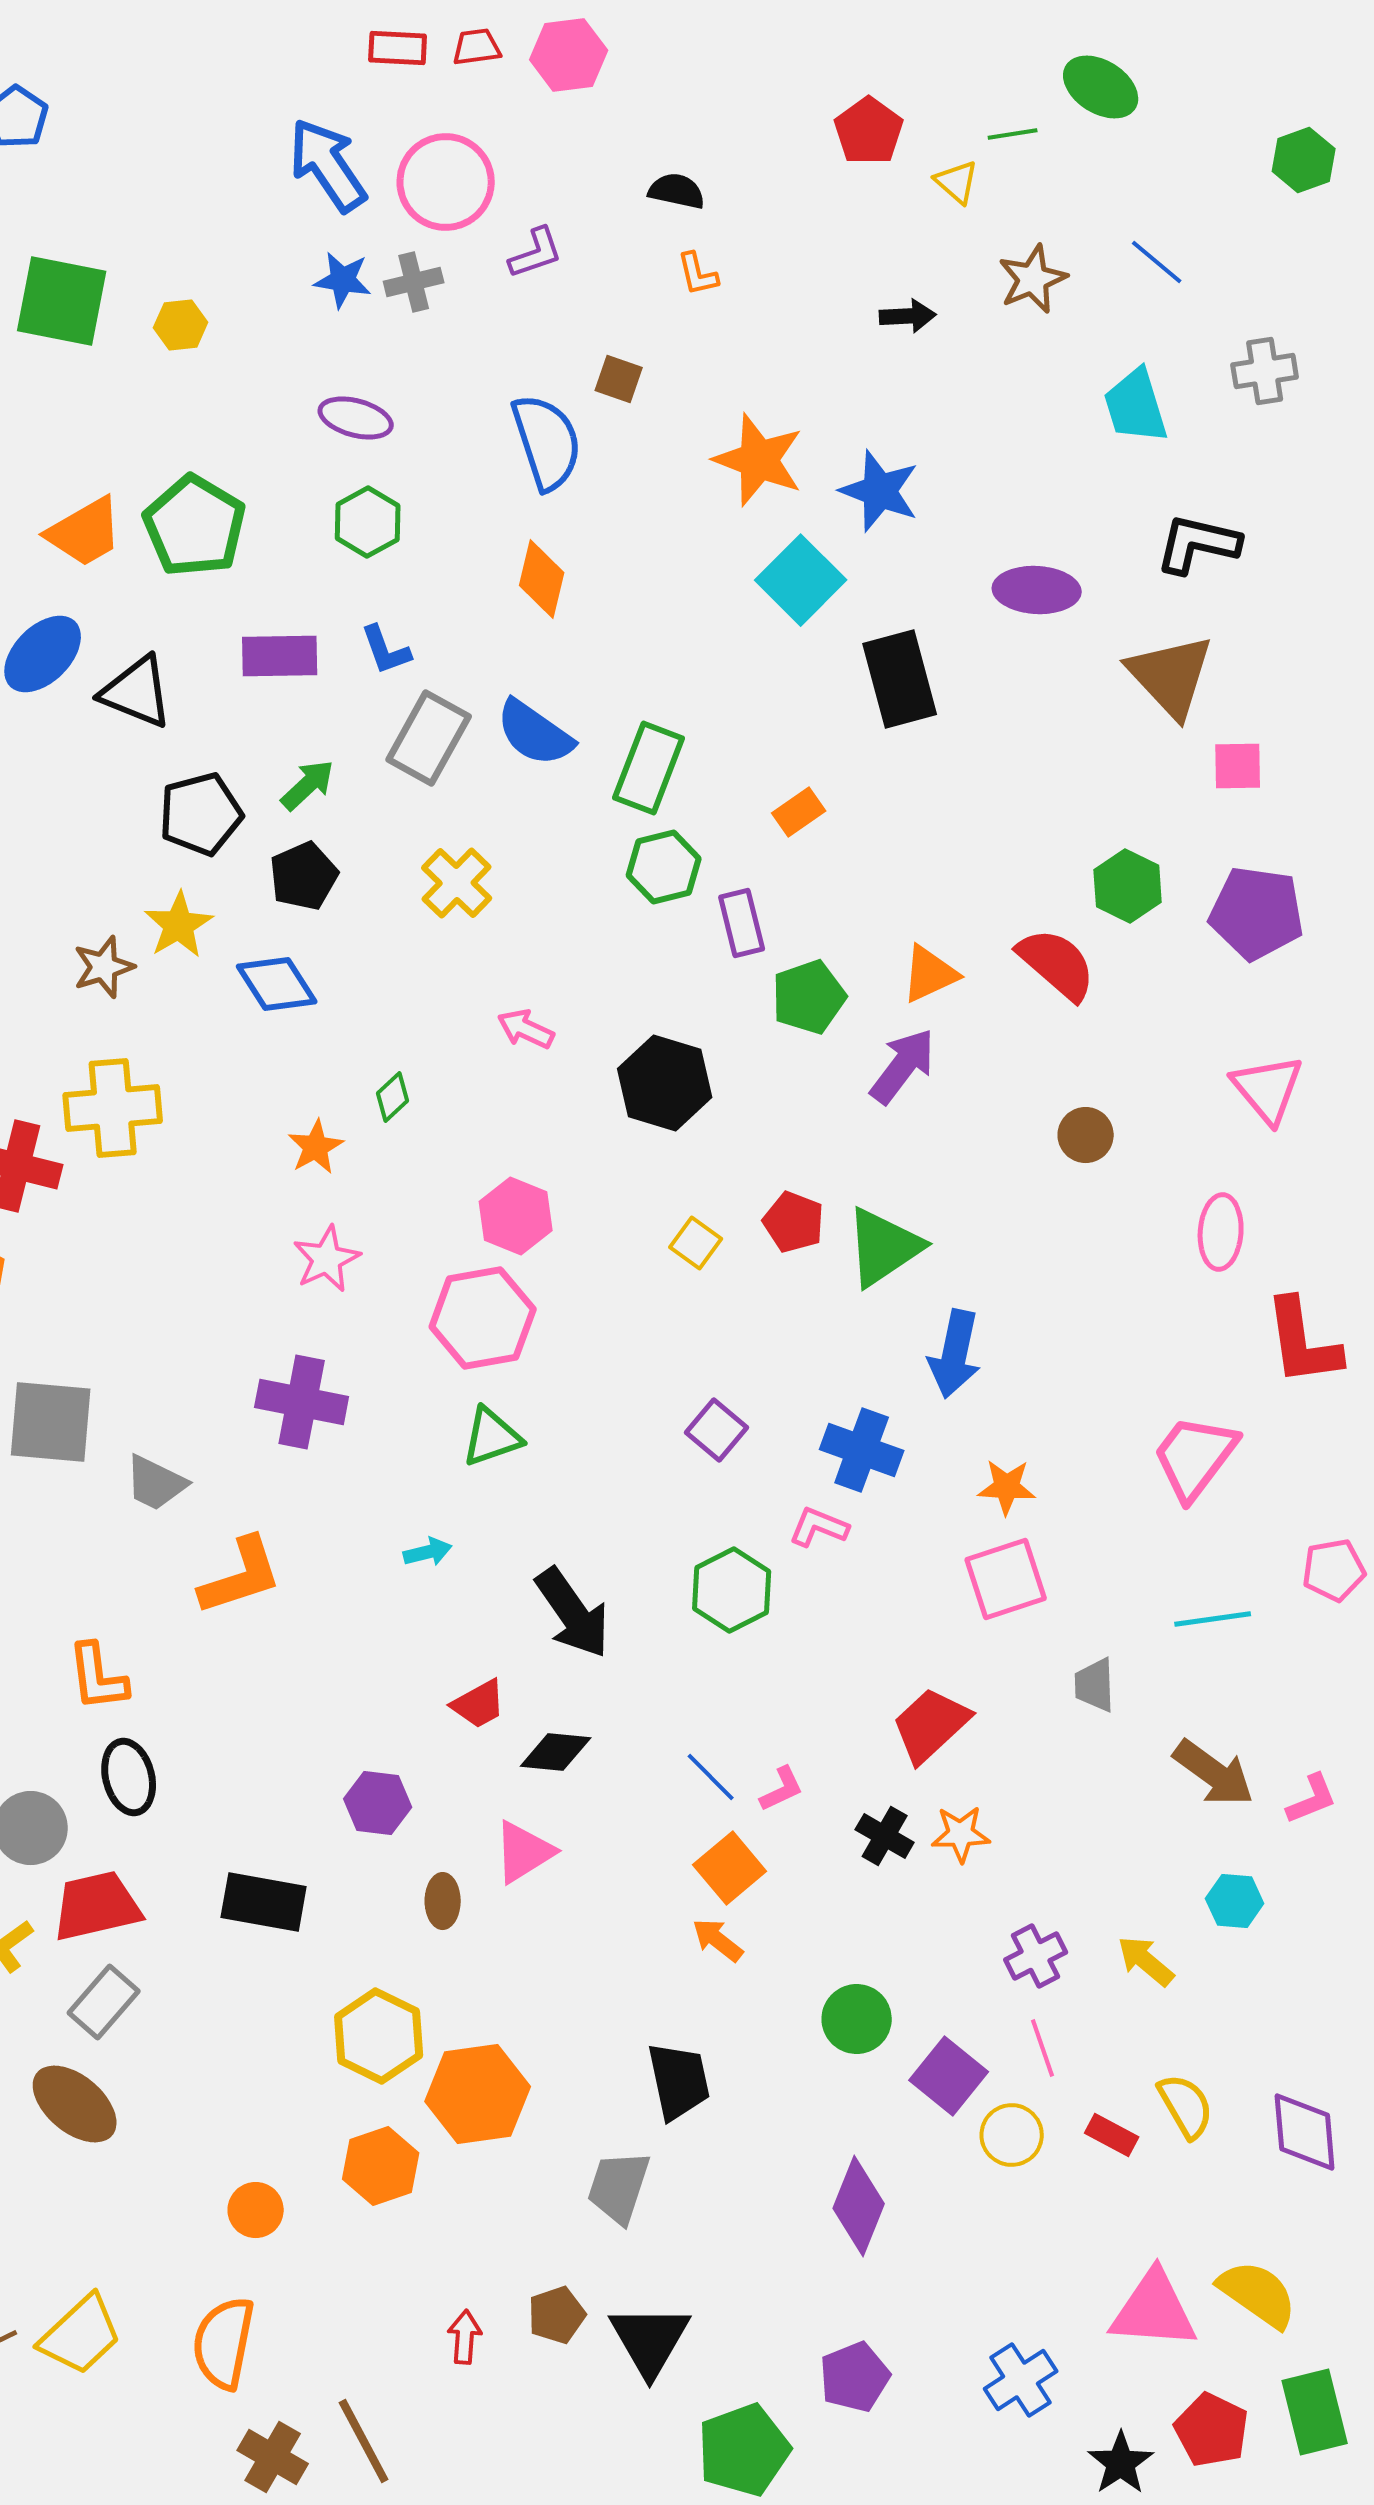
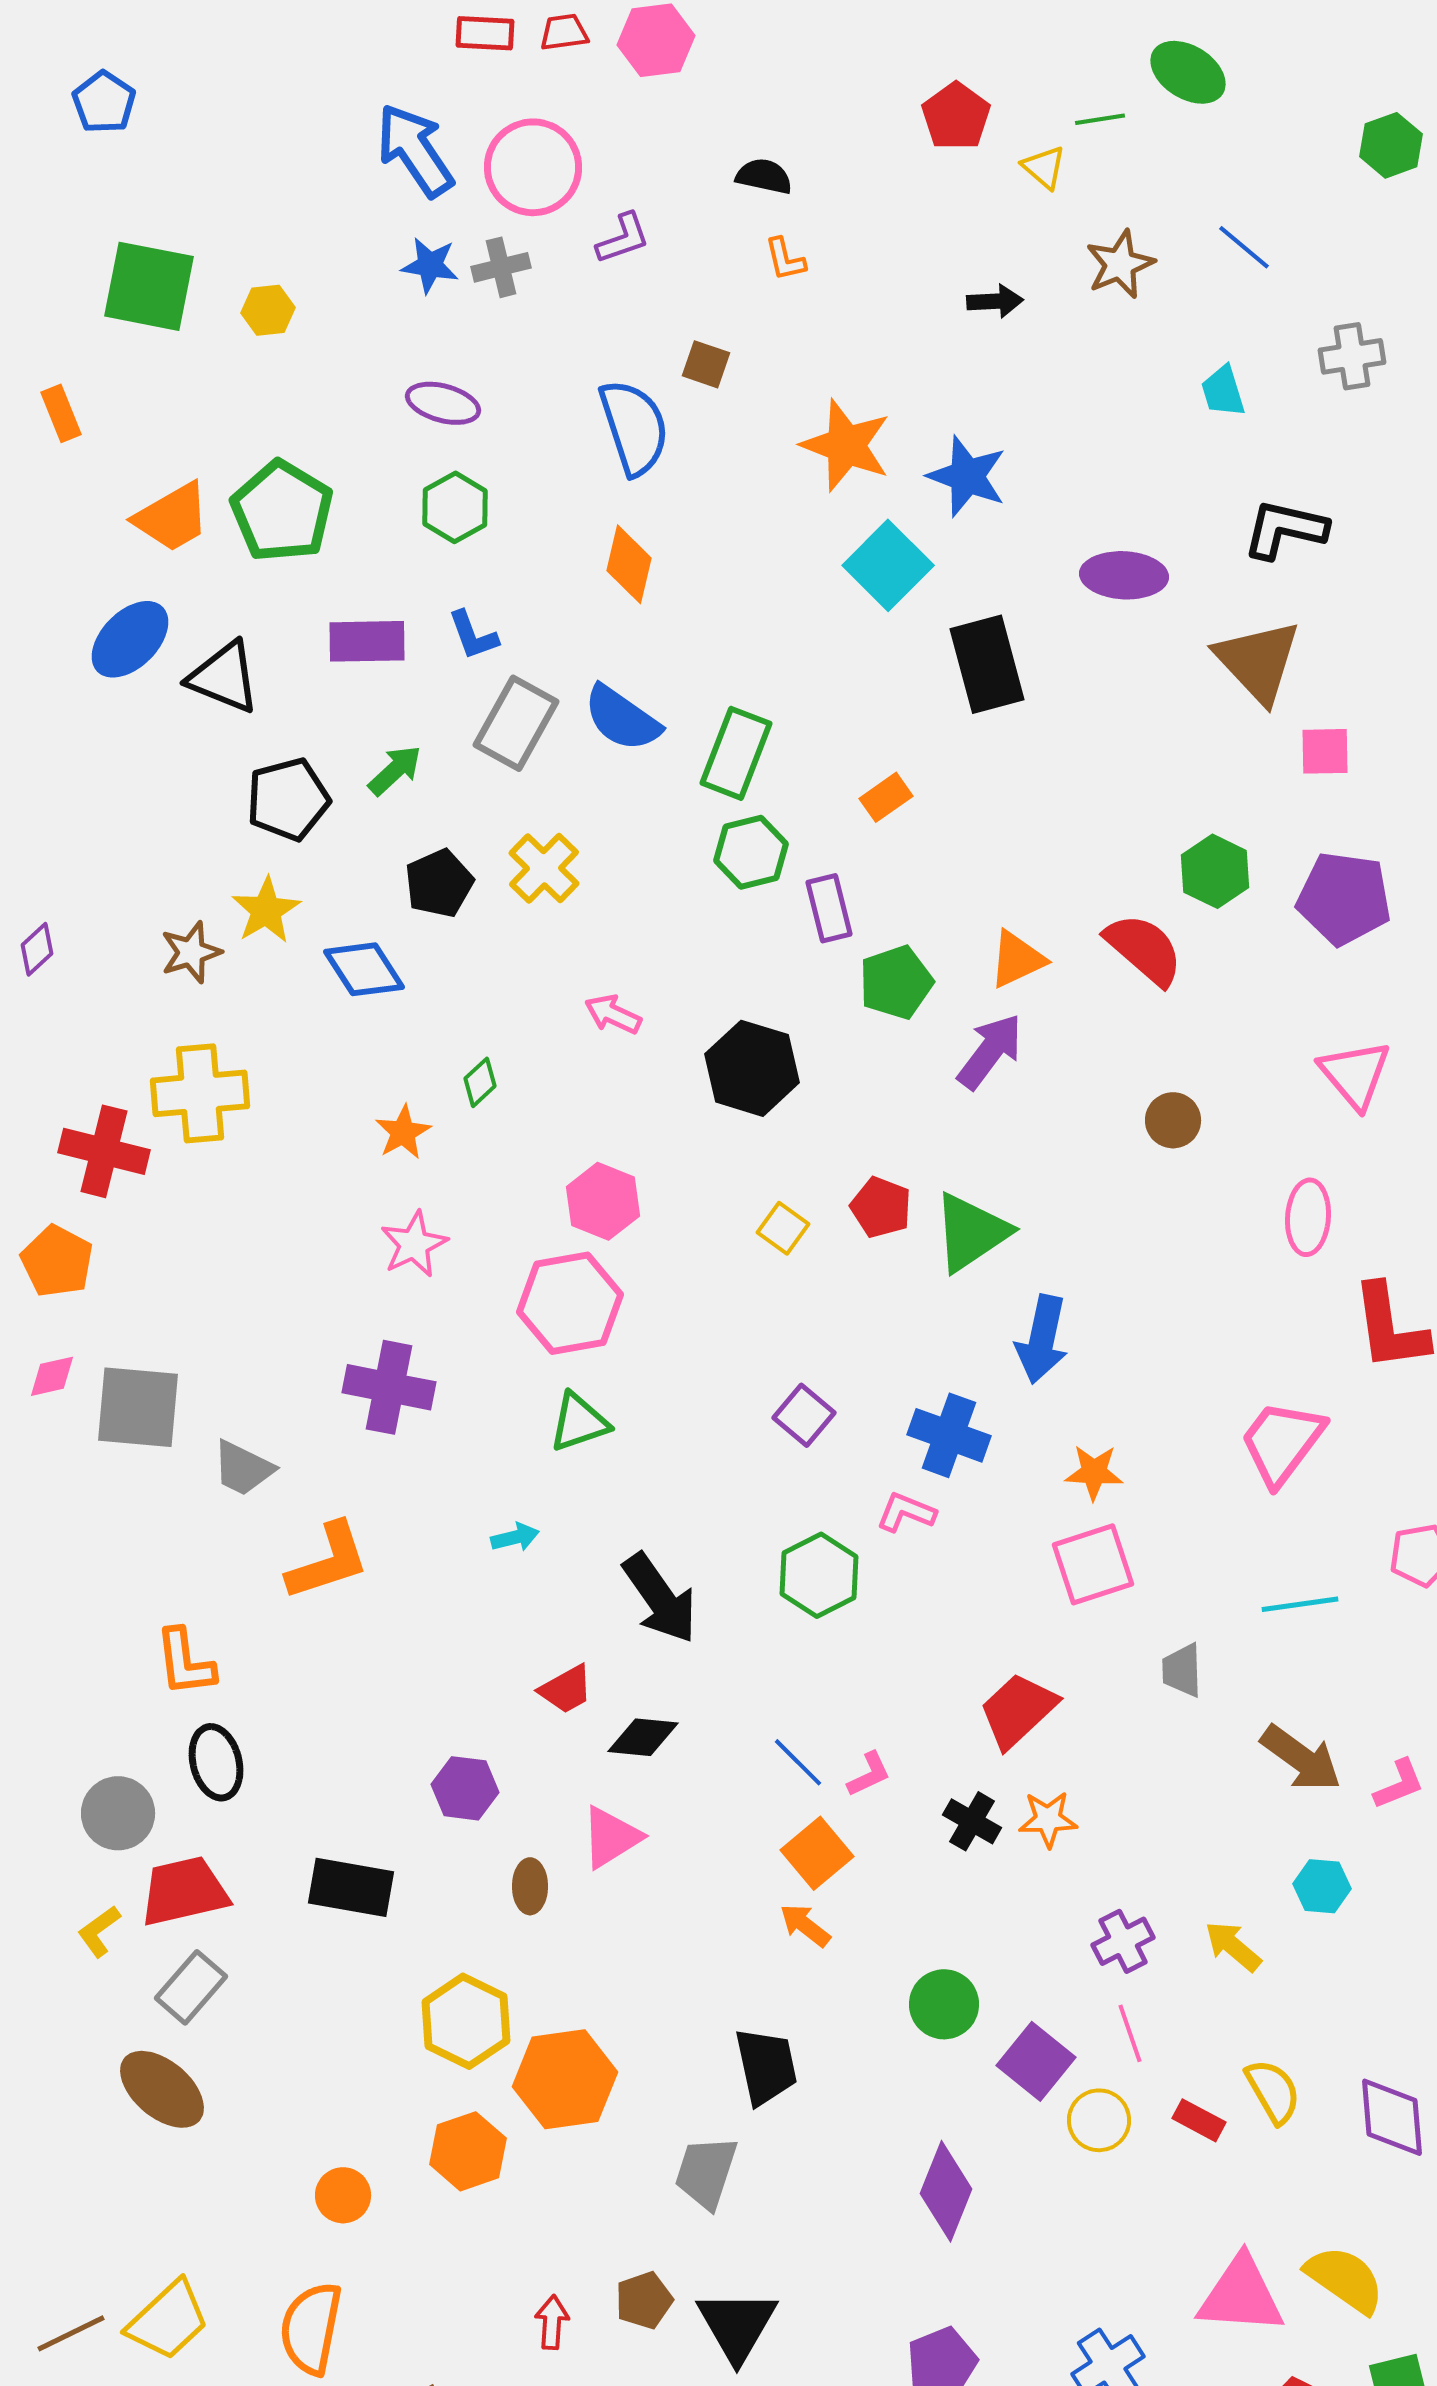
cyan trapezoid: (1136, 406) -> (1223, 391), size x0.7
black pentagon: (304, 876) -> (439, 883), moved

